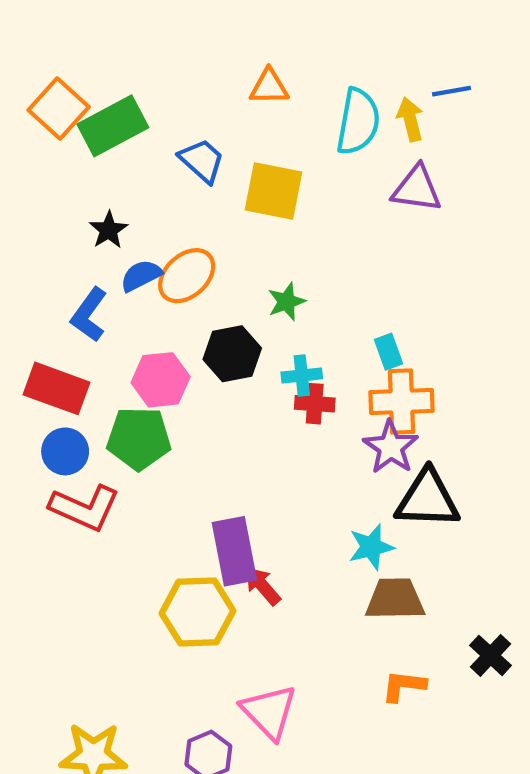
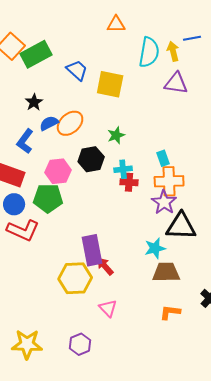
orange triangle: (269, 87) -> (116, 24), moved
pink triangle: (269, 712) -> (108, 308), moved, size x0.7

